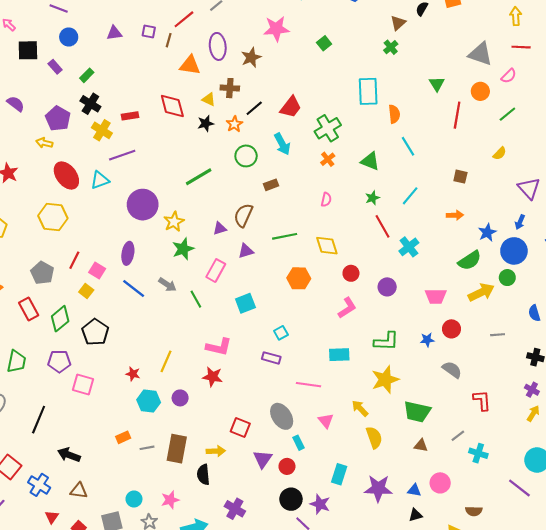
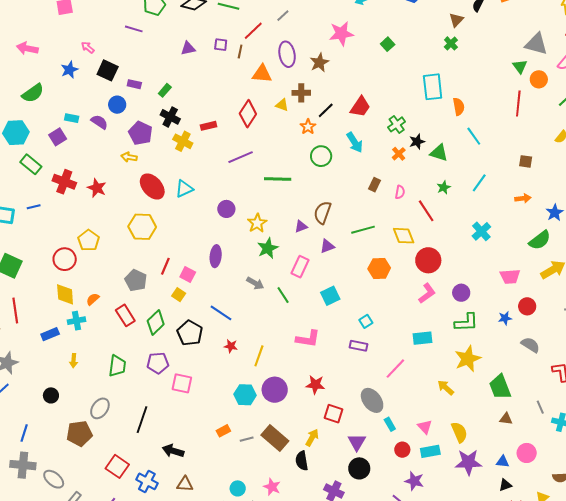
blue circle: (69, 37) -> (117, 105), moved
black square: (28, 50) -> (108, 70), turned 30
purple rectangle: (55, 67) -> (134, 84), turned -32
green triangle: (437, 84) -> (520, 66), moved
red diamond: (172, 106) -> (248, 114), turned 52
black star: (206, 123) -> (417, 142), moved
green cross: (328, 128) -> (397, 124), size x0.7
purple line: (122, 155) -> (241, 157), moved
green line: (199, 177) -> (278, 179), turned 36
brown rectangle: (271, 185) -> (375, 185), moved, turned -40
purple circle: (143, 205) -> (226, 209), size x0.6
red line: (382, 226) -> (426, 211), moved
red circle: (351, 273) -> (428, 260), size x1.6
purple circle: (387, 287) -> (461, 293), moved
blue line: (134, 288) -> (221, 313), moved
red star: (133, 374) -> (231, 346), moved
red star: (213, 377) -> (315, 385), moved
pink line: (308, 385) -> (395, 369), turned -50
purple circle: (180, 398) -> (275, 390), size x1.6
green trapezoid: (417, 412) -> (500, 387), turned 60
pink triangle: (326, 421) -> (425, 427), moved
gray line: (458, 436) -> (540, 407), turned -72
yellow semicircle: (374, 438) -> (459, 432), moved
brown rectangle: (177, 449) -> (275, 438), turned -56
yellow arrow: (216, 451) -> (312, 438), turned -54
red circle: (287, 466) -> (402, 450), moved
cyan rectangle: (339, 474) -> (430, 451), turned 66
black circle: (291, 499) -> (359, 468), moved
pink star: (170, 500) -> (272, 487), turned -30

